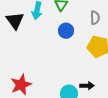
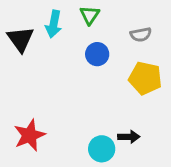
gray semicircle: (95, 18) -> (141, 35), turned 80

